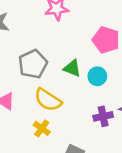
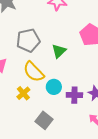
green triangle: (72, 68) -> (59, 51), turned 42
cyan circle: (97, 76) -> (54, 87), moved

